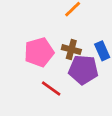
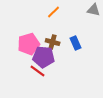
purple pentagon: (83, 70) -> (44, 57), moved

